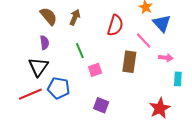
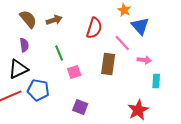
brown arrow: (75, 17) -> (54, 20), turned 49
black triangle: (38, 67) -> (18, 69), turned 30

